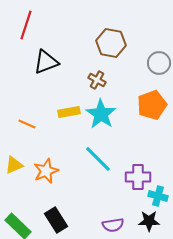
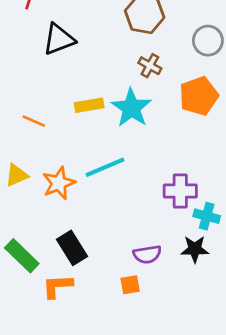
brown cross: (97, 80) -> (150, 66), moved
cyan line: (98, 159) -> (105, 167), moved, turned -68

